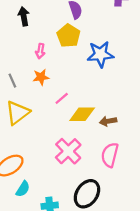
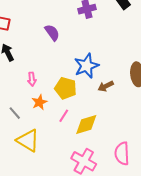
yellow pentagon: (68, 36) -> (66, 88), moved
yellow triangle: (18, 113) -> (28, 140), turned -35
brown arrow: (108, 121) -> (106, 86), moved

